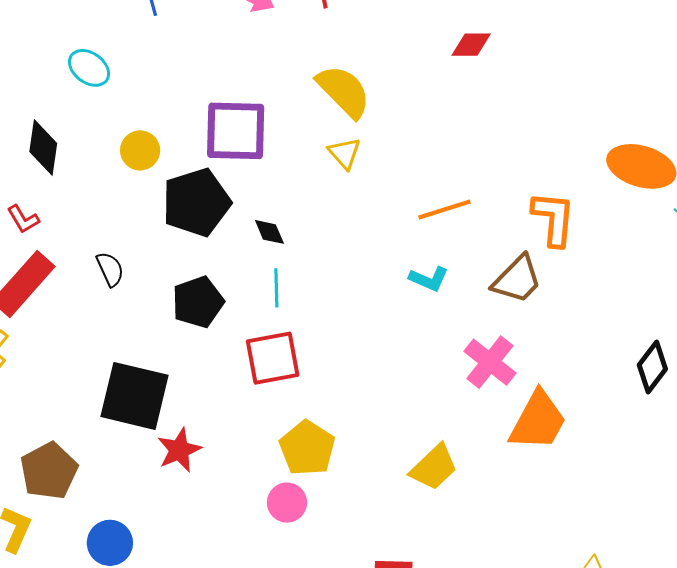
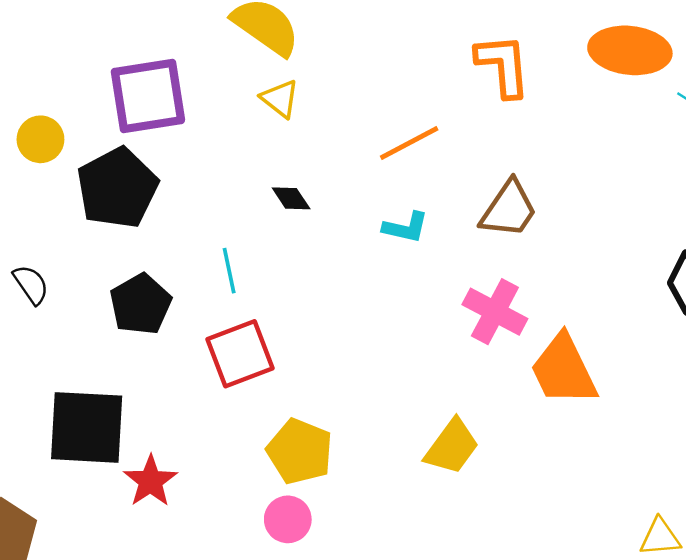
orange L-shape: (554, 219) -> (503, 65), moved
black diamond: (269, 232) -> (291, 198), moved
orange trapezoid: (538, 421) -> (564, 370), turned 136

